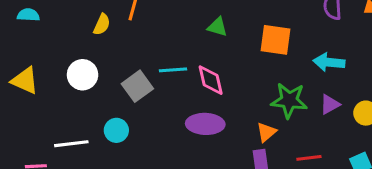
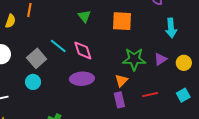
green triangle: (217, 27) -> (84, 16), turned 40
cyan arrow: (329, 62) -> (171, 28), moved, turned -96
cyan line: (173, 70) -> (58, 46), turned 48
cyan circle: (116, 130) -> (33, 82), moved

